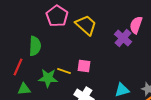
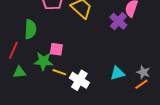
pink square: (84, 66) -> (56, 49), moved
yellow line: (64, 71) -> (59, 72), moved

